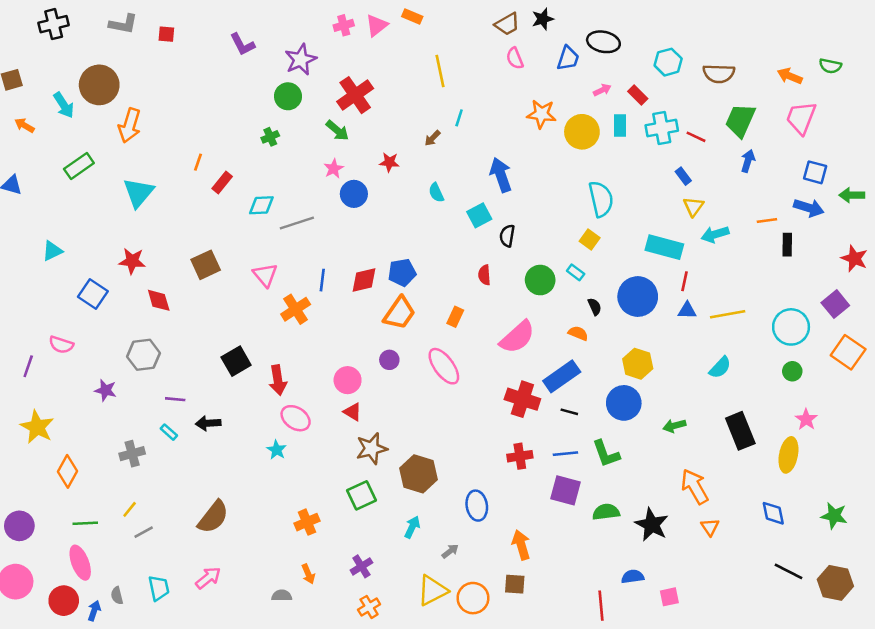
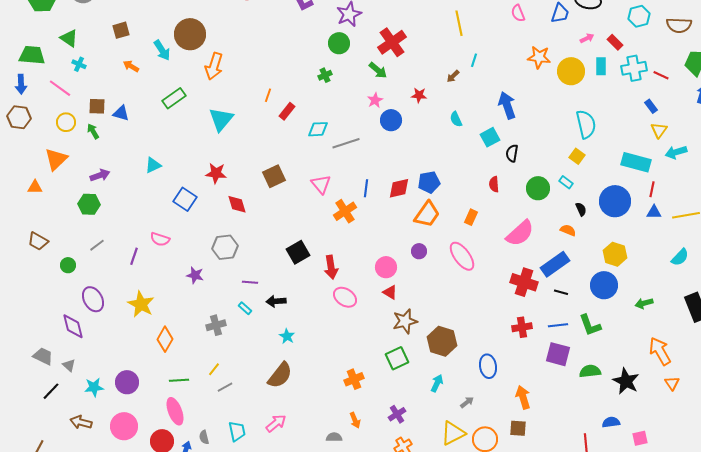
cyan star: (277, 450) -> (287, 336), moved

